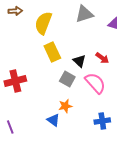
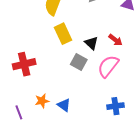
pink semicircle: (95, 83) -> (108, 66), turned -100
orange star: (65, 106) -> (42, 101), moved

